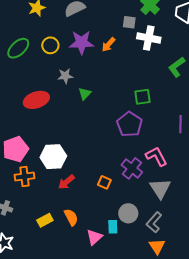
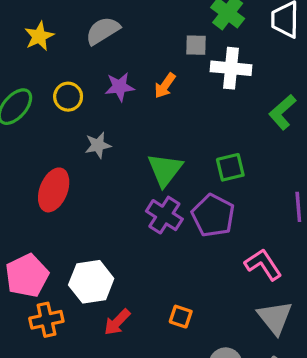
purple star: (81, 43) -> (120, 87), size x0.7
green triangle: (85, 94) -> (165, 170), moved, size x1.6
red ellipse: (36, 100) -> (54, 190), turned -45
purple cross: (132, 168) -> (164, 215), moved

